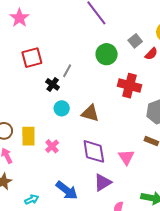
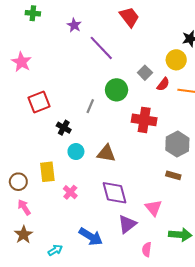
gray line: (67, 71) -> (90, 106), moved
yellow rectangle: (28, 136) -> (47, 172), moved
pink triangle: (126, 157) -> (153, 208), moved

